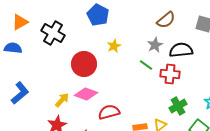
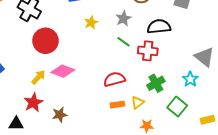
gray star: (155, 45) -> (123, 18), moved
red circle: (84, 64) -> (45, 41), moved
red semicircle: (109, 112) -> (114, 79), moved

